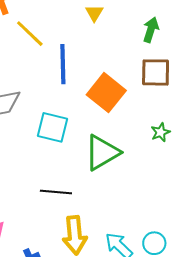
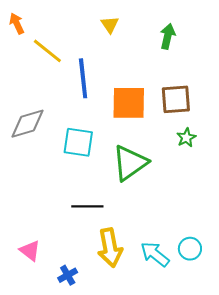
brown square: (156, 72) -> (176, 99), moved
orange square: (106, 93) -> (129, 103), turned -33

